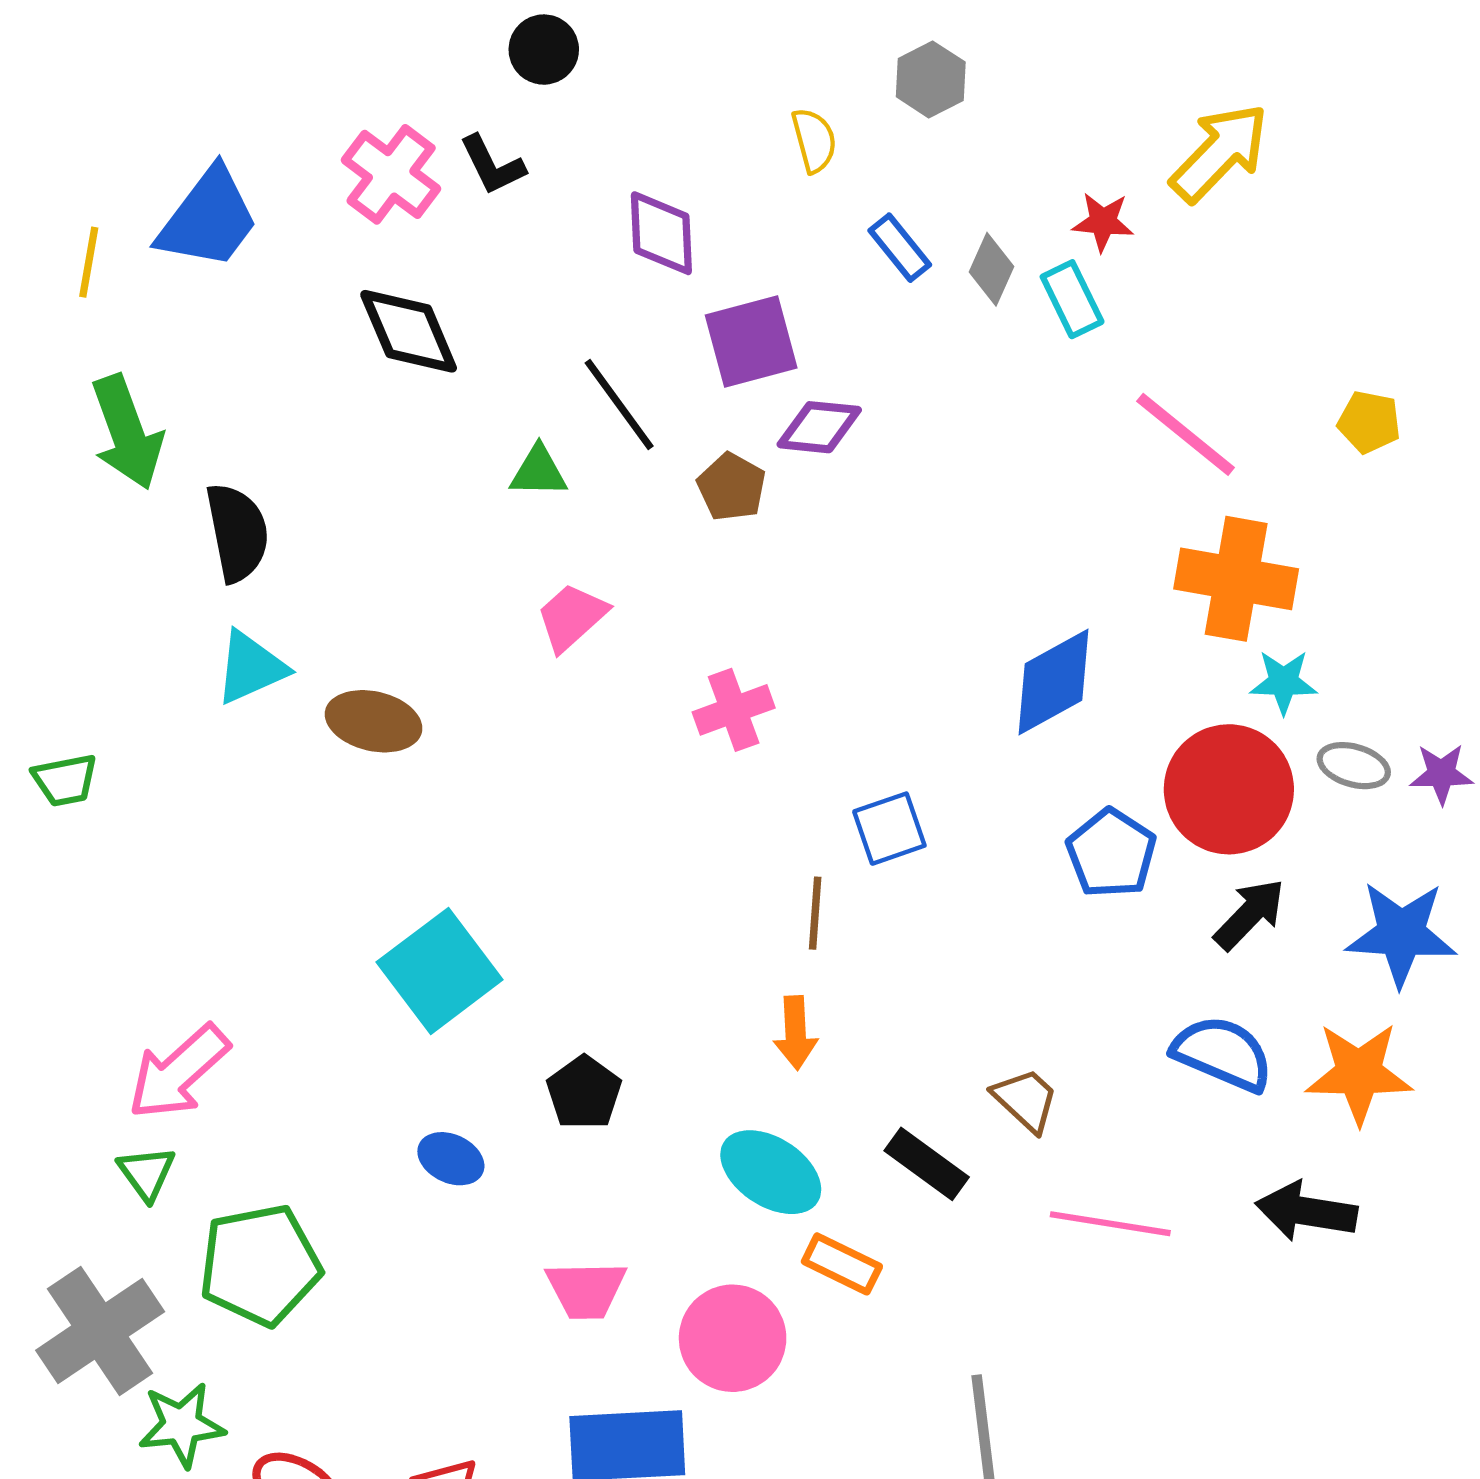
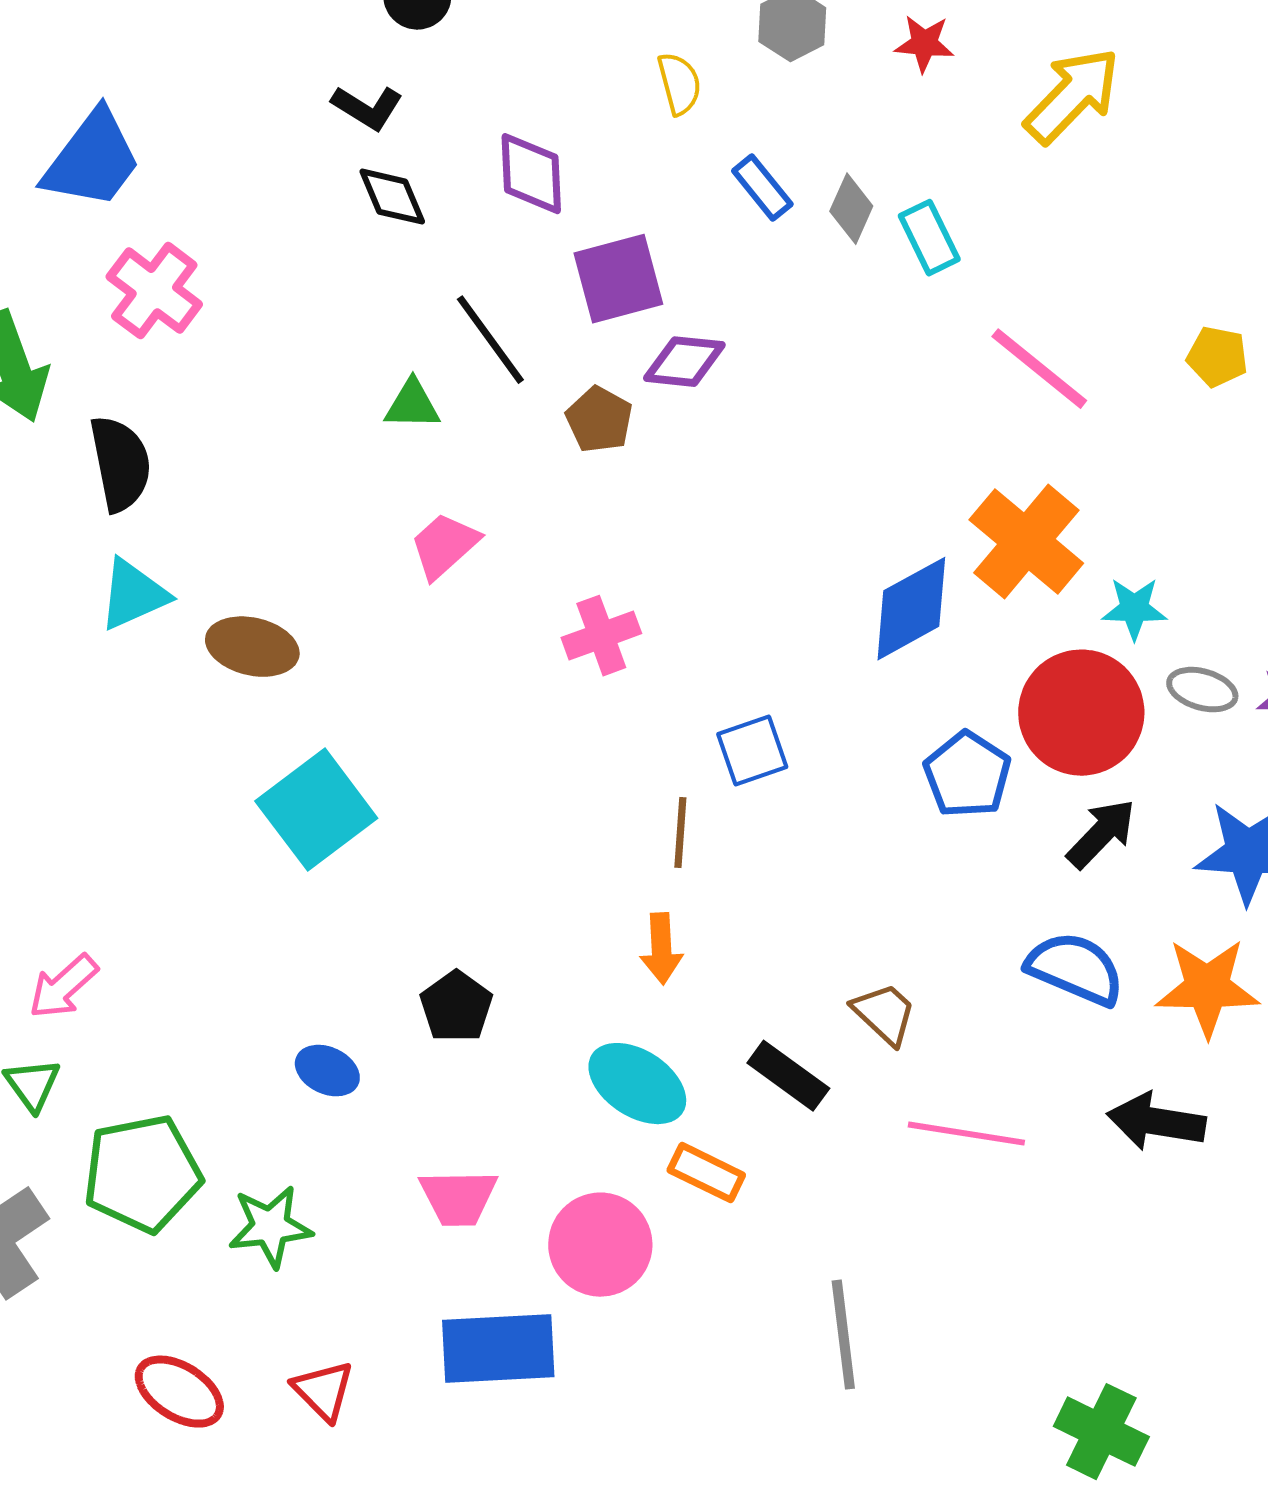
black L-shape: (492, 165) -> (367, 108), turned -32
pink cross: (391, 174) -> (154, 291), moved
red star: (1103, 222) -> (924, 44), moved
black diamond: (409, 331) -> (392, 197), moved, size x0.7
orange cross: (1236, 579) -> (1026, 542), moved, turned 30
cyan square: (440, 971) -> (316, 810), moved
pink arrow: (179, 1072) -> (63, 987), size x0.7
green star: (182, 1425) -> (270, 1227), moved

